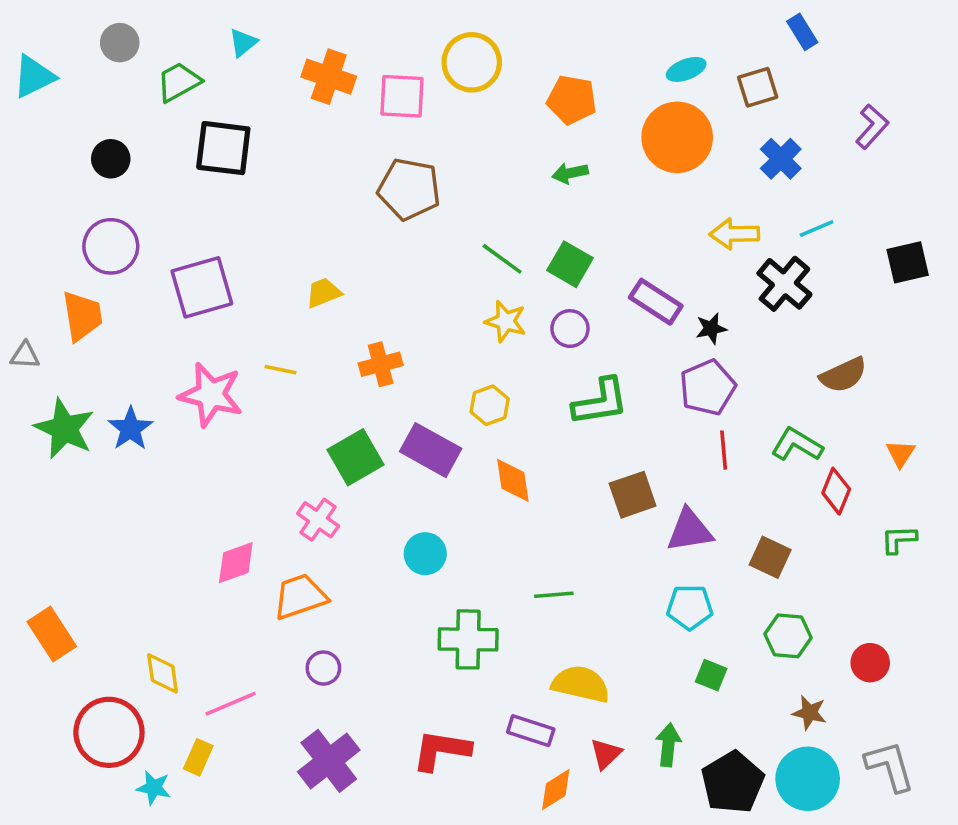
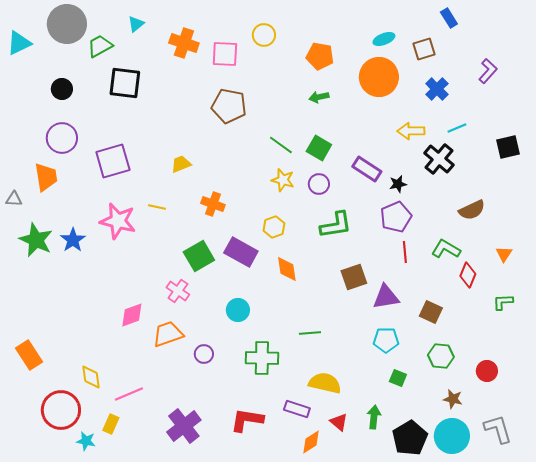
gray circle: (120, 43) -> (67, 24), size x1.8
yellow circle: (472, 62) -> (264, 35), size x0.7
orange cross: (381, 364) -> (213, 204), turned 35
purple circle: (323, 668) -> (204, 354), moved
red triangle: (606, 754) -> (339, 422), turned -36

